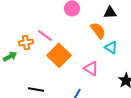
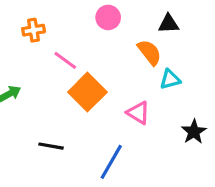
orange cross: (26, 42) -> (34, 30), moved
cyan triangle: (111, 47) -> (170, 79), turned -48

